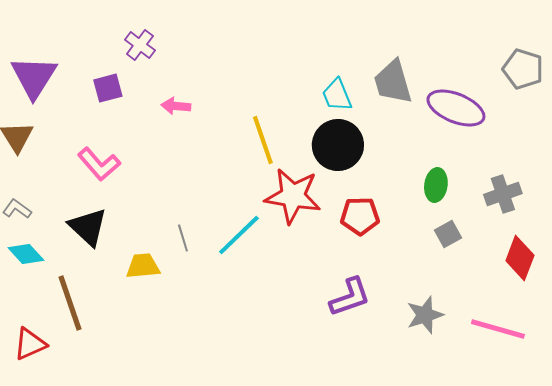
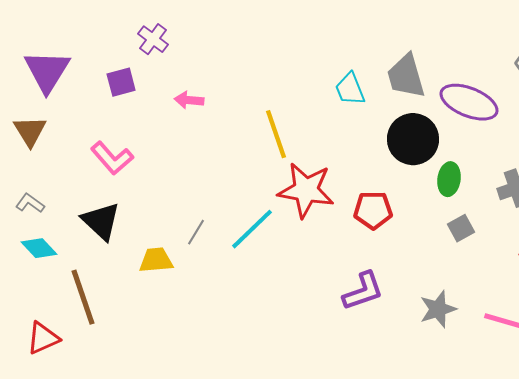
black circle: (338, 145) -> (413, 139), moved
gray line: (183, 238) -> (196, 232), turned 48

